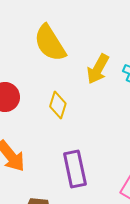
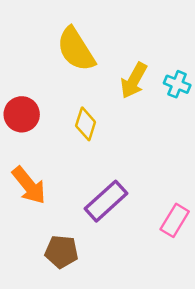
purple rectangle: (75, 169) -> (106, 201), turned 60

